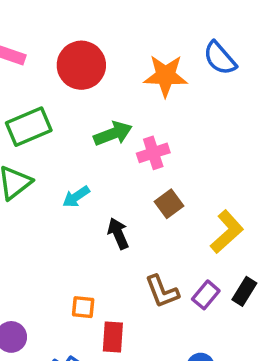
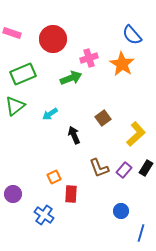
orange star: (165, 76) -> (122, 64), moved, turned 30
pink cross: (153, 153) -> (89, 58), moved
orange square: (83, 307) -> (54, 177), turned -32

